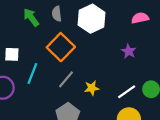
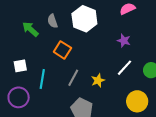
orange square: (61, 47) -> (62, 50), size x0.7
white line: (127, 92) -> (124, 68), moved

